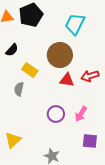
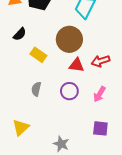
gray semicircle: (19, 89) -> (36, 89), moved
purple circle: (56, 114) -> (69, 91), moved
pink arrow: (81, 114) -> (99, 94), moved

